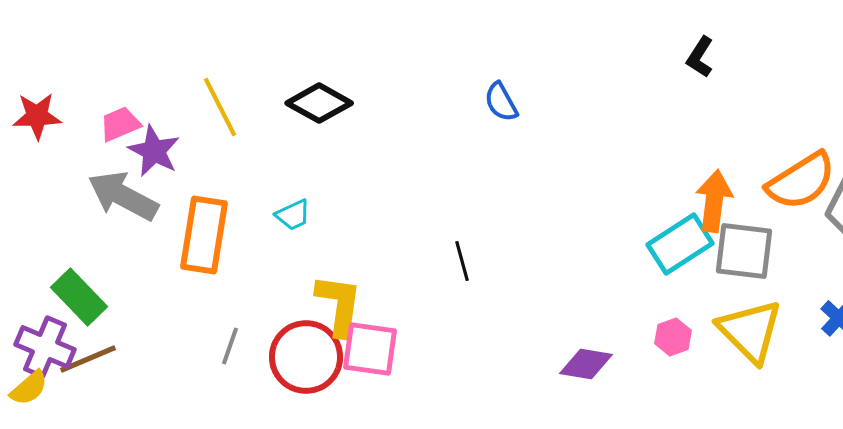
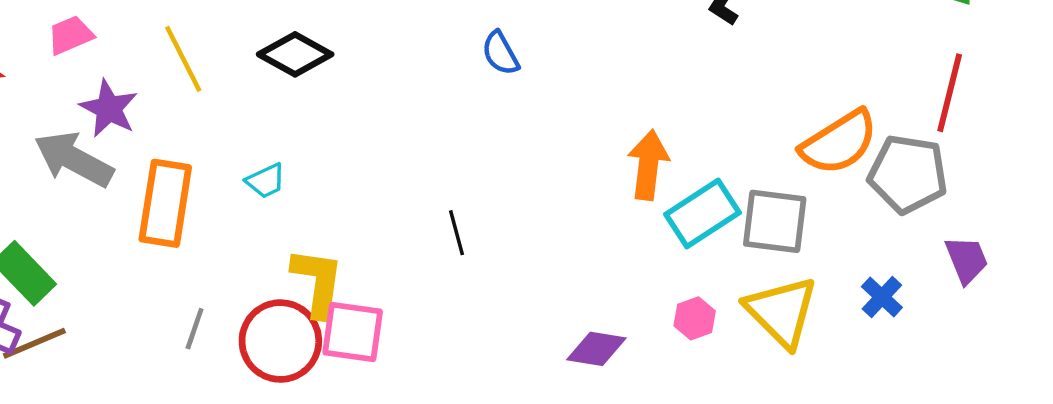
pink trapezoid: (120, 124) -> (70, 35), moved
orange arrow: (714, 201) -> (648, 165), moved

